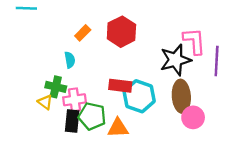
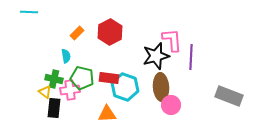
green pentagon: (92, 116) -> (82, 78), moved
black rectangle: (72, 121) -> (54, 108), moved

